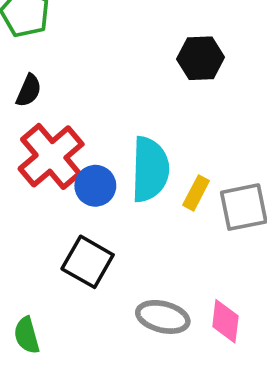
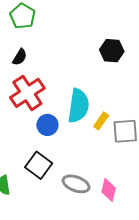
blue circle: (95, 186) -> (47, 125), moved
black square: (88, 262) -> (39, 165), moved

